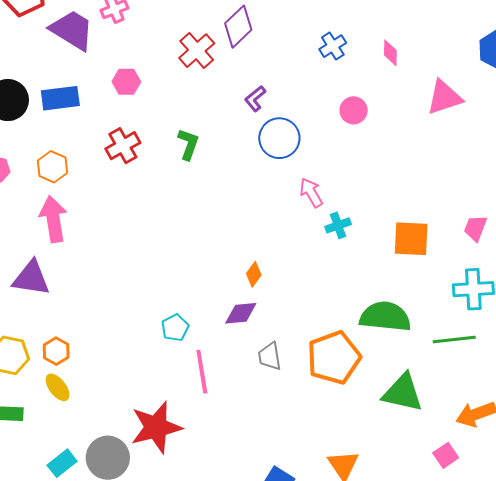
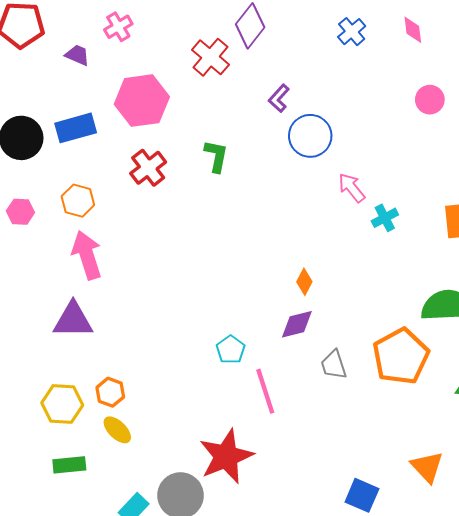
purple trapezoid: (72, 30) -> (77, 55), size x0.5
pink hexagon: (126, 82) -> (142, 101), size x1.8
pink circle: (354, 110) -> (430, 100), moved

